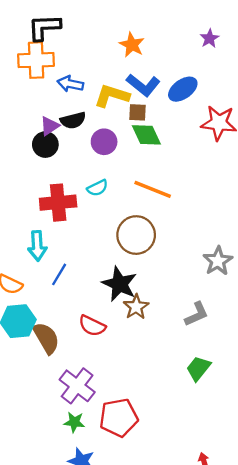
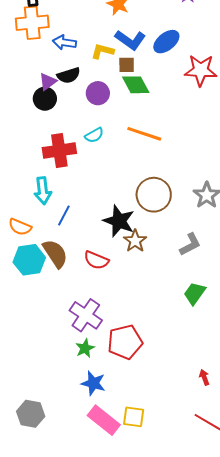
yellow L-shape: (112, 96) -> (102, 51), size x0.7
brown circle: (136, 235) -> (154, 195), moved
brown semicircle: (46, 338) -> (55, 254), moved
green star: (74, 422) -> (85, 348), turned -30

